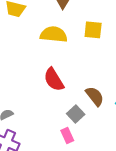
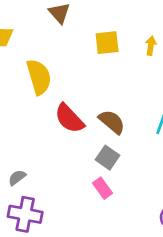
yellow semicircle: (54, 34) -> (39, 77), moved, turned 80
brown semicircle: (95, 96) -> (112, 122), moved

